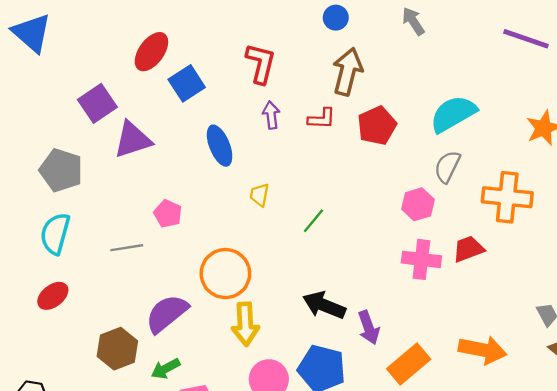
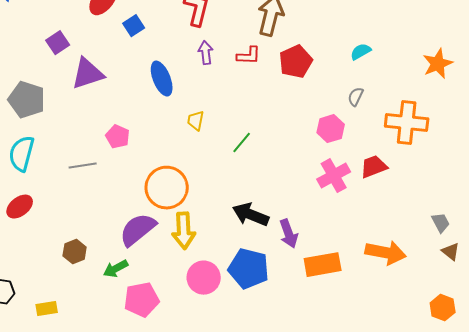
blue square: (187, 83) -> (134, 26), size x0.7
purple square: (97, 103) -> (58, 43), size x0.7
cyan semicircle: (453, 114) -> (361, 52), size x0.5
gray semicircle: (447, 167) -> (356, 97), size x0.7
pink cross: (421, 259) -> (334, 176), turned -36
purple semicircle: (167, 313) -> (138, 230), moved
brown hexagon: (117, 349) -> (75, 252), size x0.7
orange rectangle: (409, 364) -> (323, 265), turned 30

